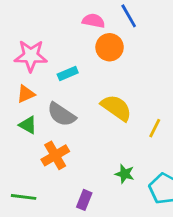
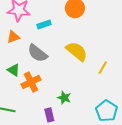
green triangle: (28, 125) -> (14, 70), moved
green star: (125, 174) -> (64, 98), moved
purple rectangle: (84, 200) -> (49, 115), turned -40

